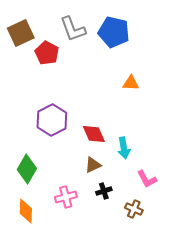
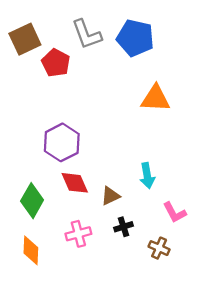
orange triangle: (131, 83) -> (156, 98), size x1.5
red diamond: (94, 134) -> (75, 183), moved

